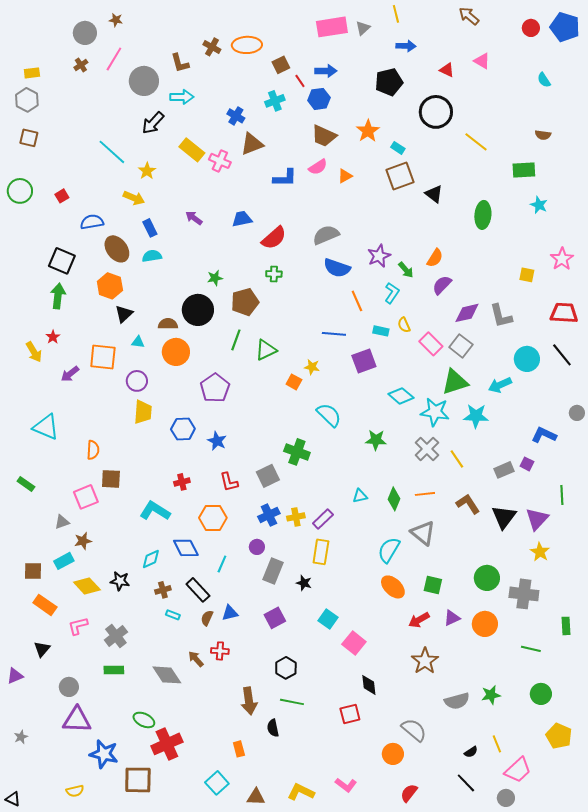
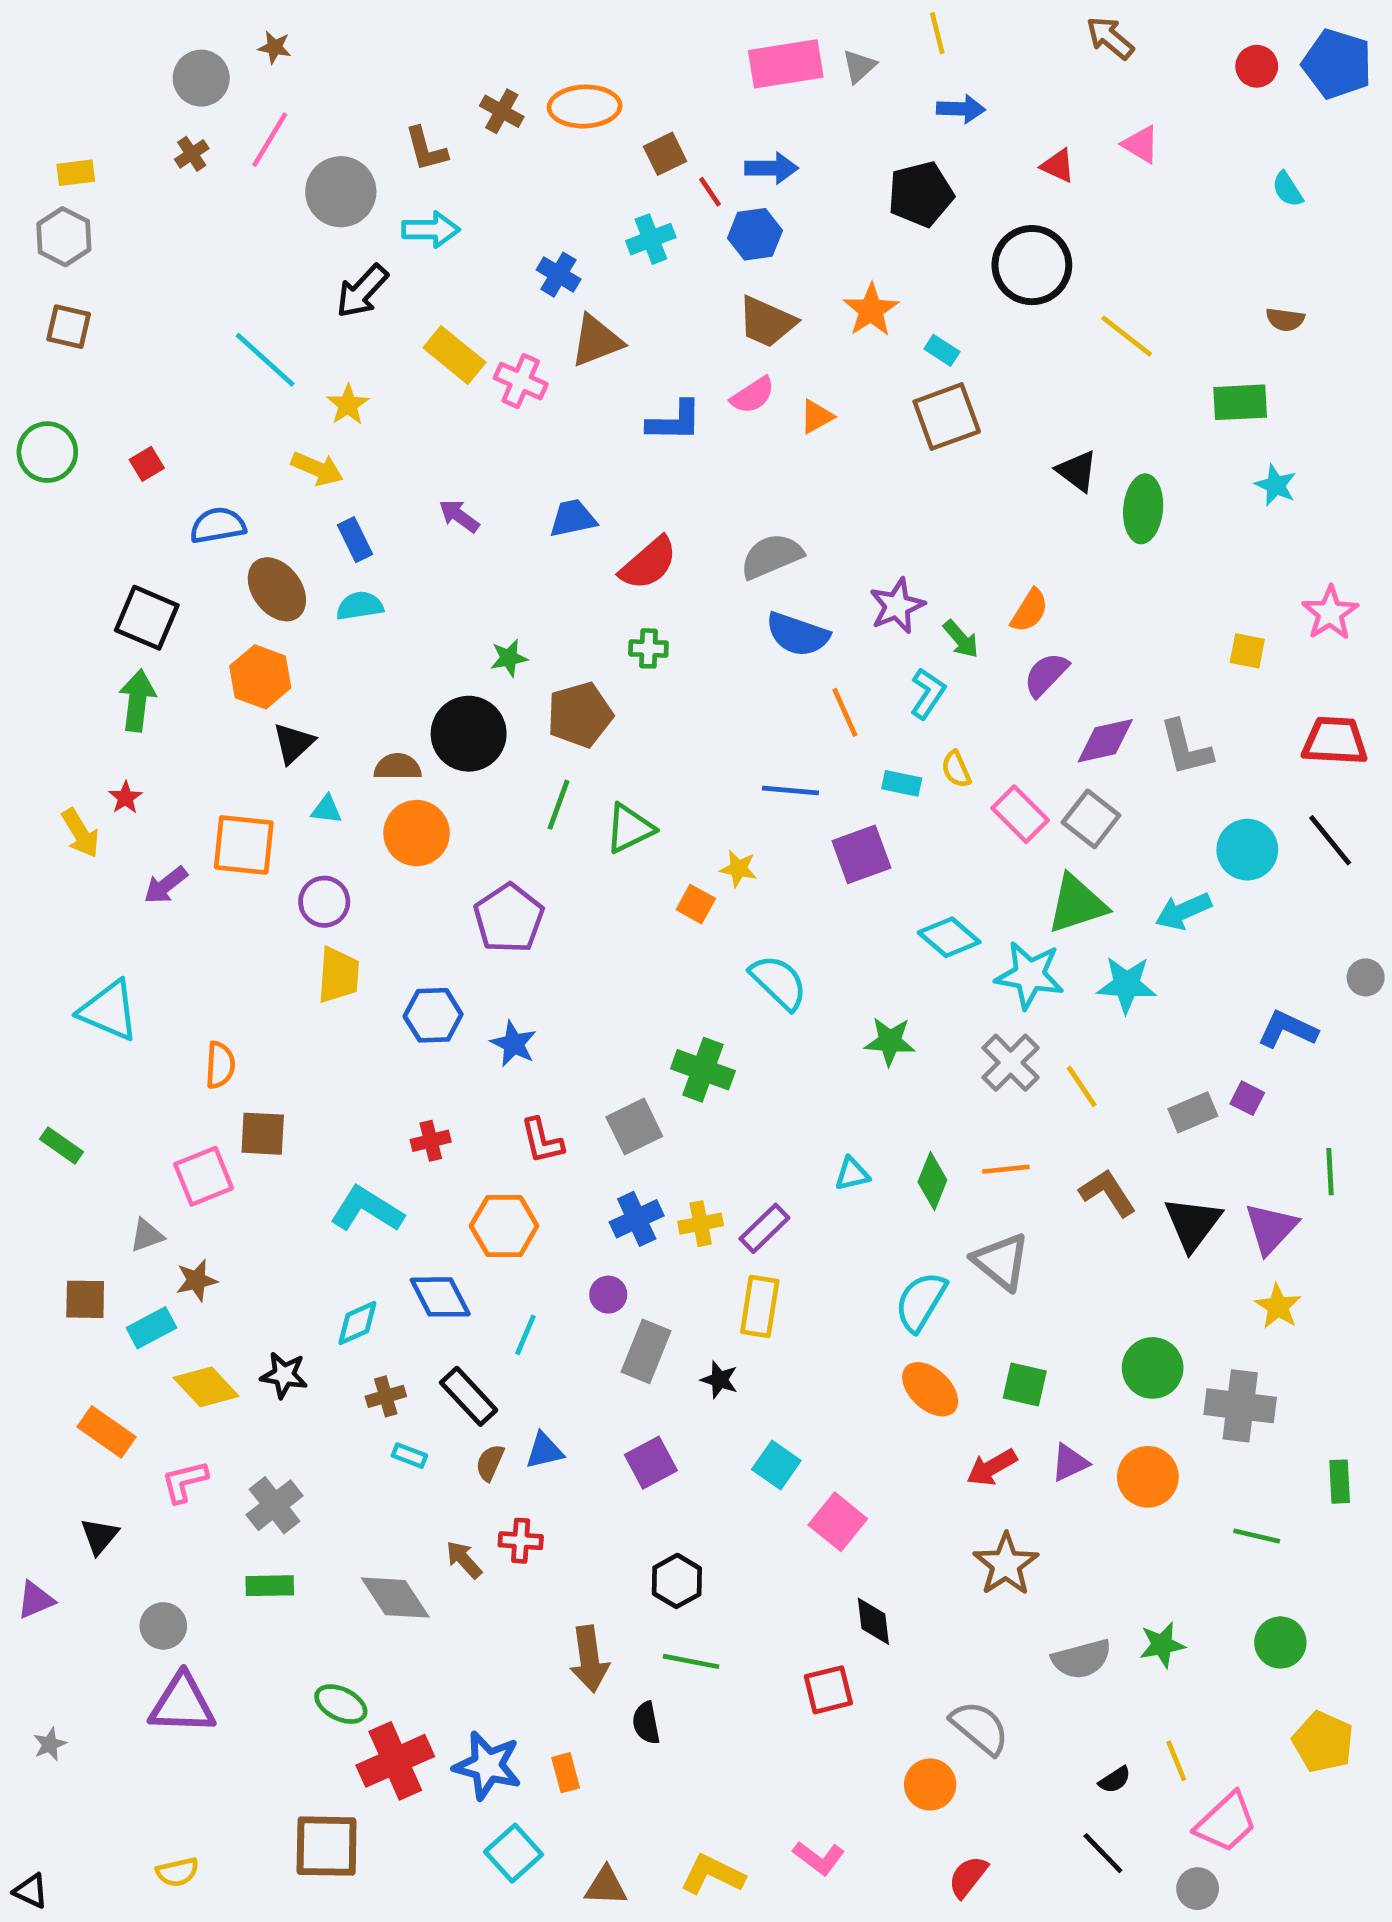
black triangle: (434, 194) -> (1077, 471), moved
brown square: (33, 571) -> (85, 1299), moved
blue star: (104, 754) -> (488, 1766), moved

